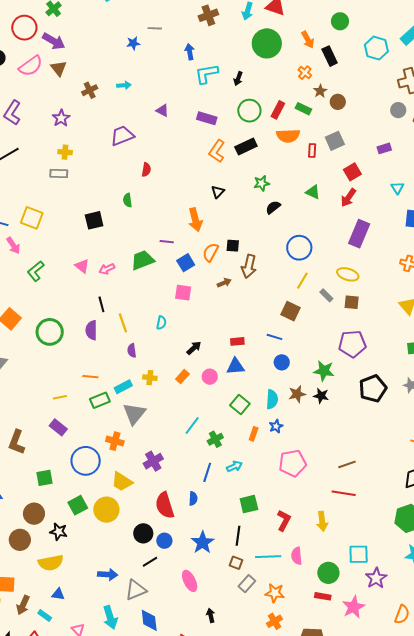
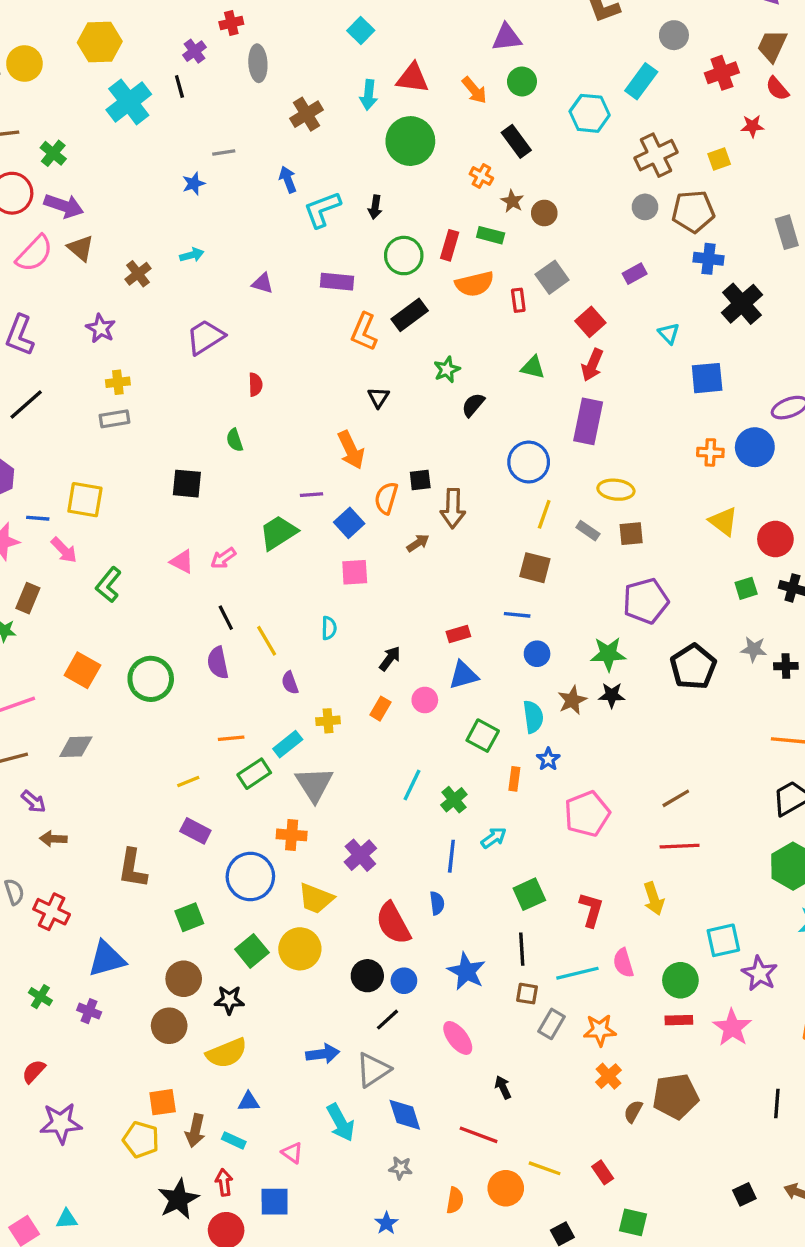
orange arrow: (308, 40) -> (474, 90), moved
black square: (94, 220) -> (187, 484), turned 30
purple rectangle: (359, 234) -> (588, 421), moved

